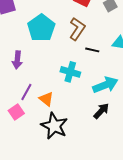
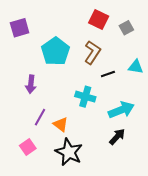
black line: (92, 50) -> (108, 74), turned -32
pink square: (16, 112) -> (28, 147), moved

